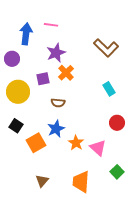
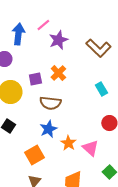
pink line: (51, 25) -> (43, 25), turned -48
purple star: (56, 53) -> (58, 40), moved
brown semicircle: (58, 103) -> (50, 103), size x1.5
orange square: (36, 143) -> (34, 155), moved

